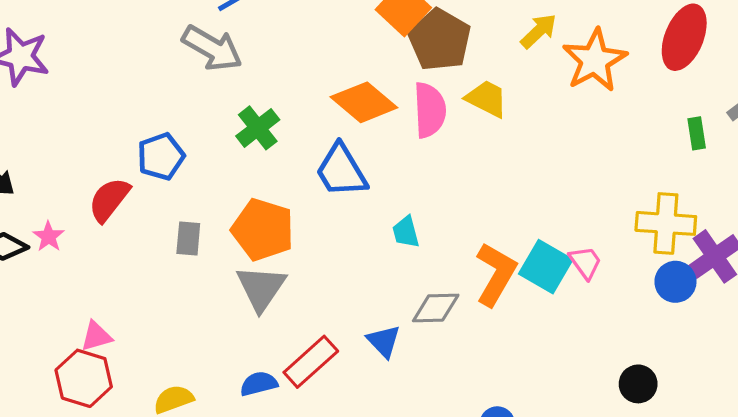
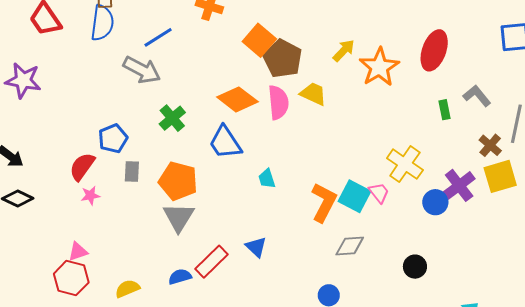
yellow cross: (666, 223) -> (405, 164), moved, turned 33
pink star: (49, 237) -> (90, 196), moved, turned 30
gray rectangle: (188, 239) -> (132, 171), moved
gray diamond: (436, 308) -> (350, 246), moved

